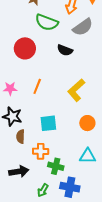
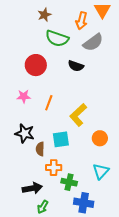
pink star: (10, 89) -> (24, 96), moved
yellow L-shape: (76, 90) -> (78, 115), moved
brown semicircle: (21, 136) -> (40, 149), moved
cyan triangle: (88, 156) -> (101, 171), turned -48
green arrow: (43, 190) -> (43, 207), moved

